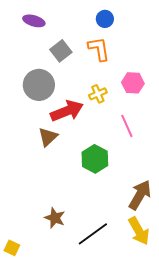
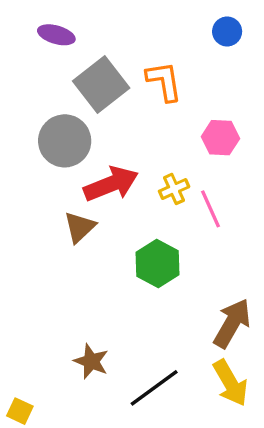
blue circle: (105, 19) -> (227, 31), moved
gray square: (61, 51) -> (101, 85), size x1.5
yellow cross: (98, 94) -> (174, 189), moved

